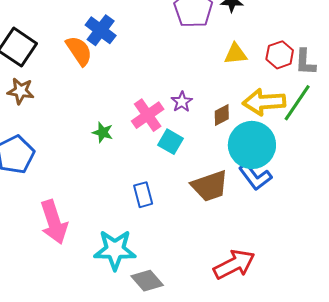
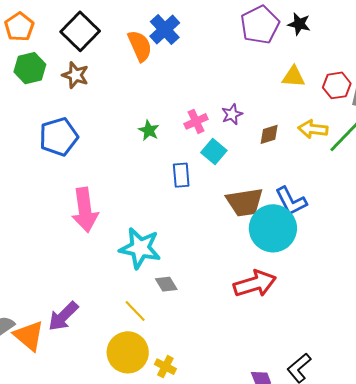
yellow arrow: (264, 102) -> (313, 129), size x0.7
pink cross: (148, 115) -> (196, 121), size x0.7
cyan circle: (252, 145) -> (273, 228), moved
blue rectangle: (143, 195) -> (181, 175), moved
gray diamond: (147, 281) -> (166, 284), size x0.7

